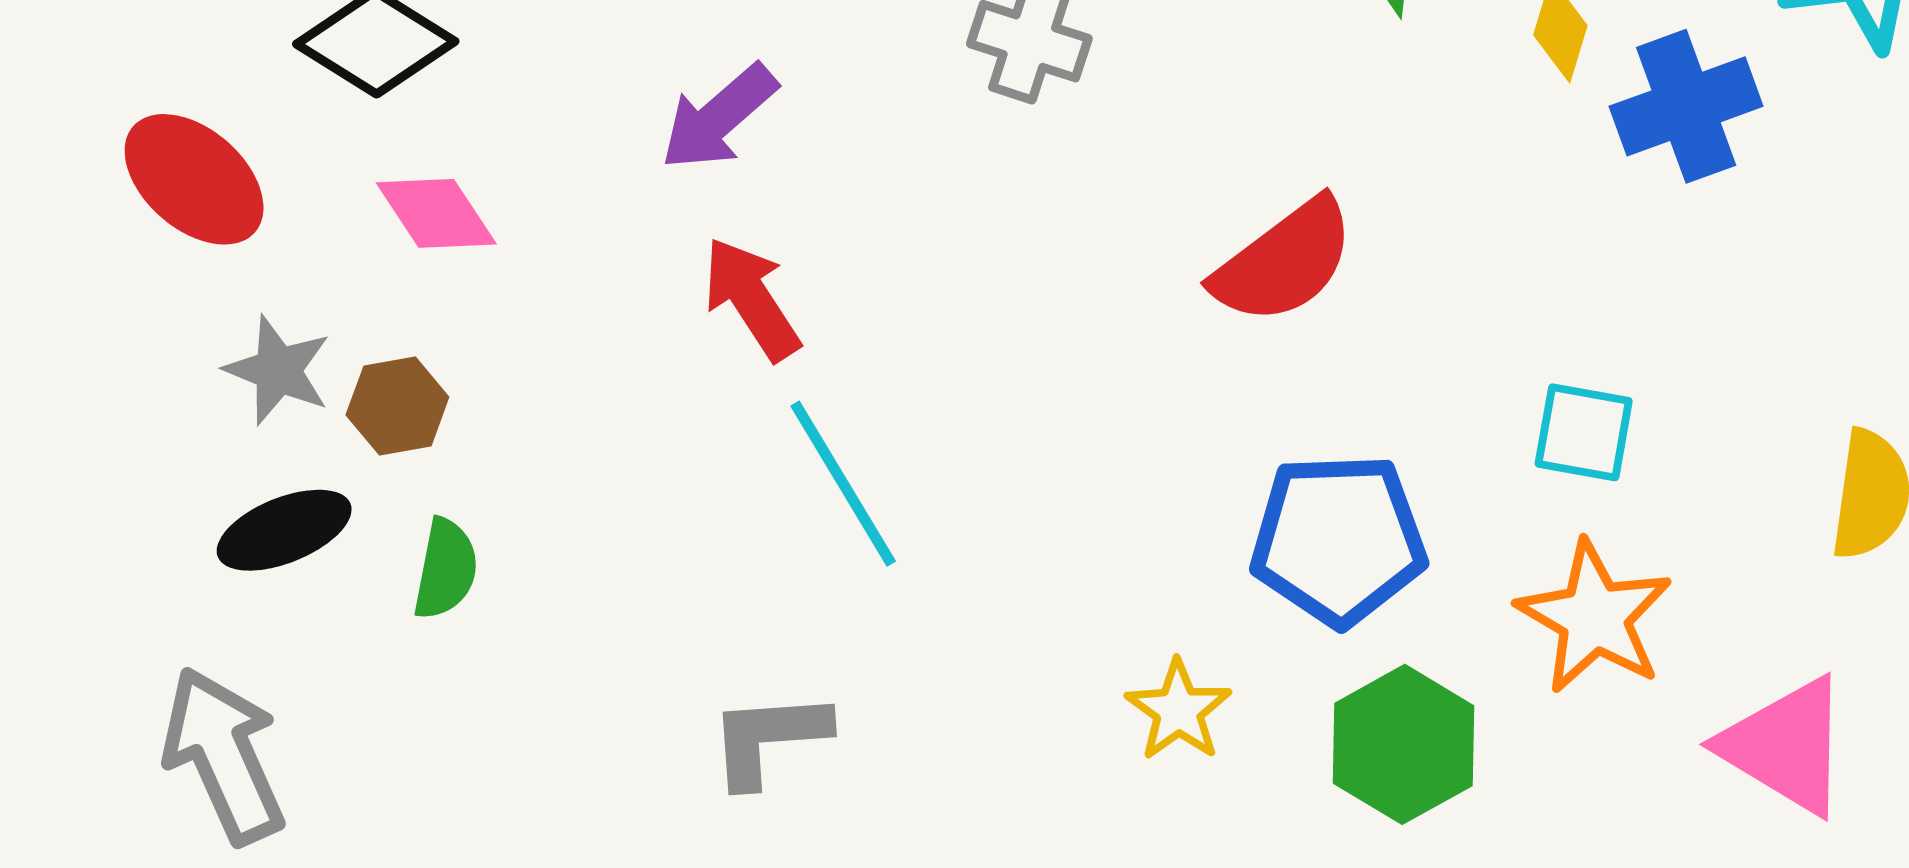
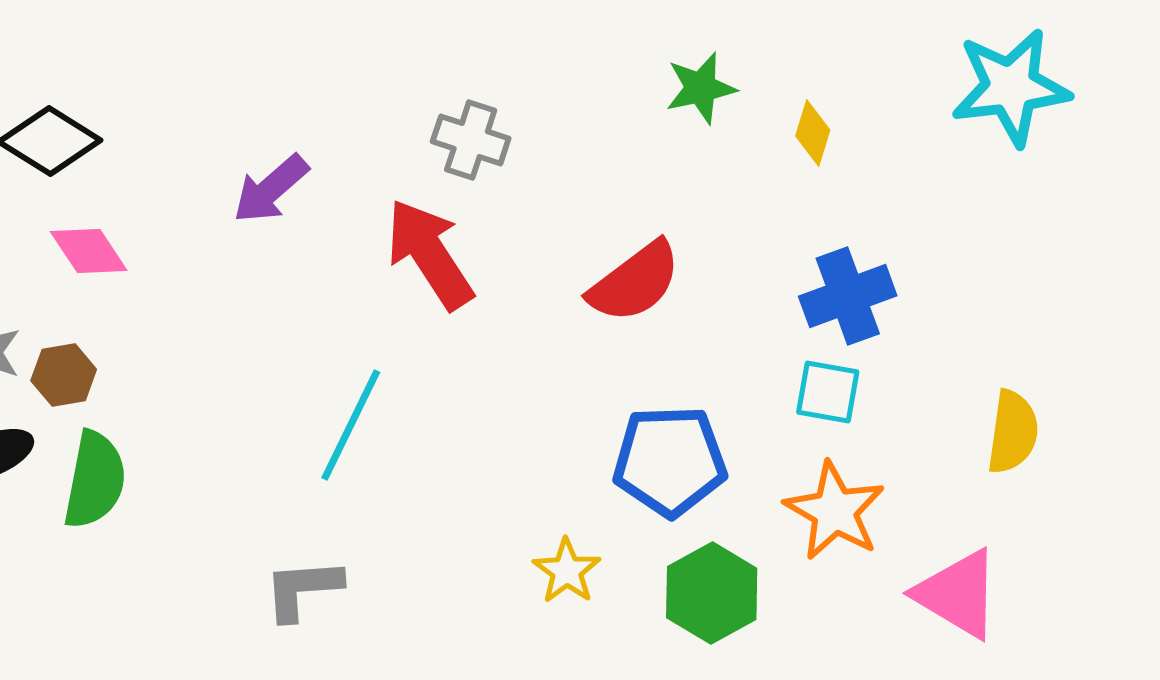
blue cross: (1686, 106) -> (848, 296), moved
red arrow: (751, 299) -> (430, 254), moved, size x1.4
cyan line: (843, 484) -> (351, 425), turned 57
green semicircle: (446, 569) -> (95, 480), size x1.5

